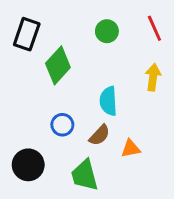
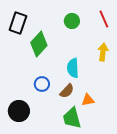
green trapezoid: (85, 175) -> (72, 118), moved

